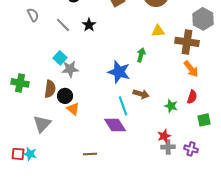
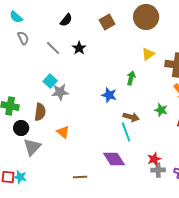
yellow triangle: (158, 31) -> (148, 54), turned -32
blue star: (119, 72) -> (109, 95), size x0.7
black circle: (65, 96) -> (21, 128), moved
cyan line: (123, 106) -> (126, 132), moved
green star: (171, 106) -> (161, 110), moved
purple diamond: (115, 125) -> (114, 159), moved

